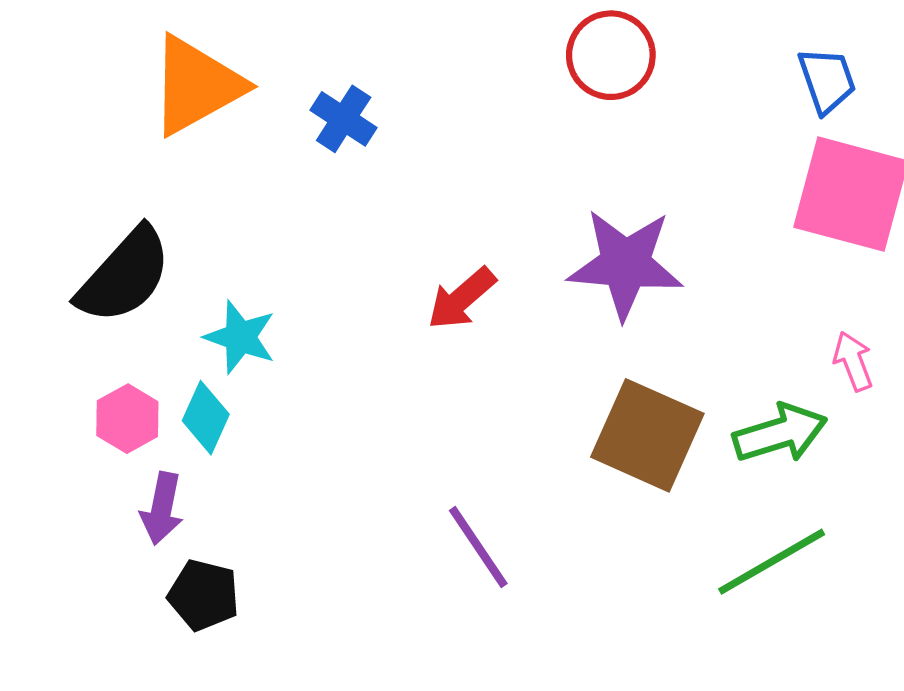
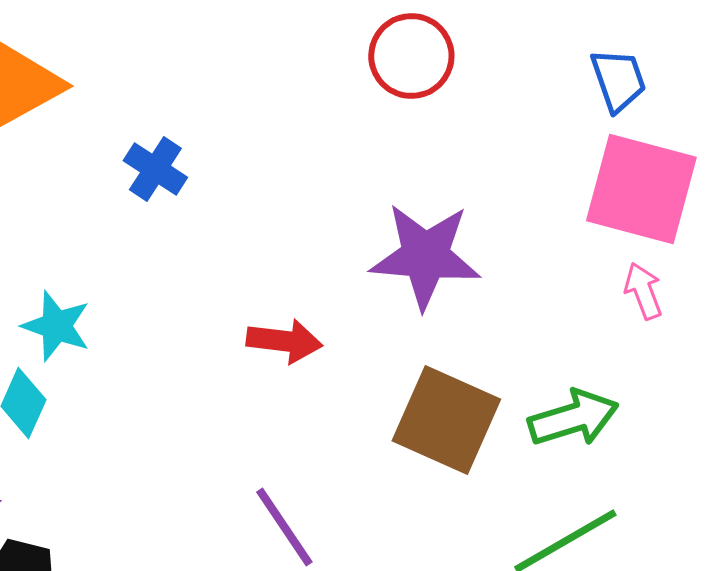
blue cross: (344, 119) -> (155, 169), moved
red arrow: (462, 299) -> (284, 341), moved, turned -132
pink arrow: (853, 361) -> (643, 291), moved

